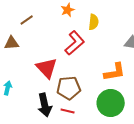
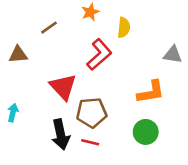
brown line: (27, 20) -> (49, 28), moved
green circle: (111, 103) -> (146, 132), size x0.7

